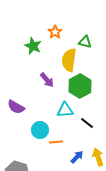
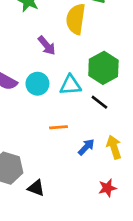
green hexagon: (80, 86) -> (103, 68), moved
cyan circle: (40, 130) -> (37, 84), moved

